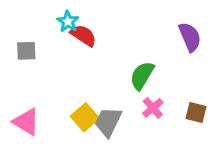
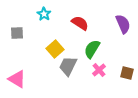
red semicircle: (83, 35) -> (80, 23), moved
yellow square: (85, 117) -> (55, 49), moved
gray trapezoid: (108, 122) -> (68, 66), moved

